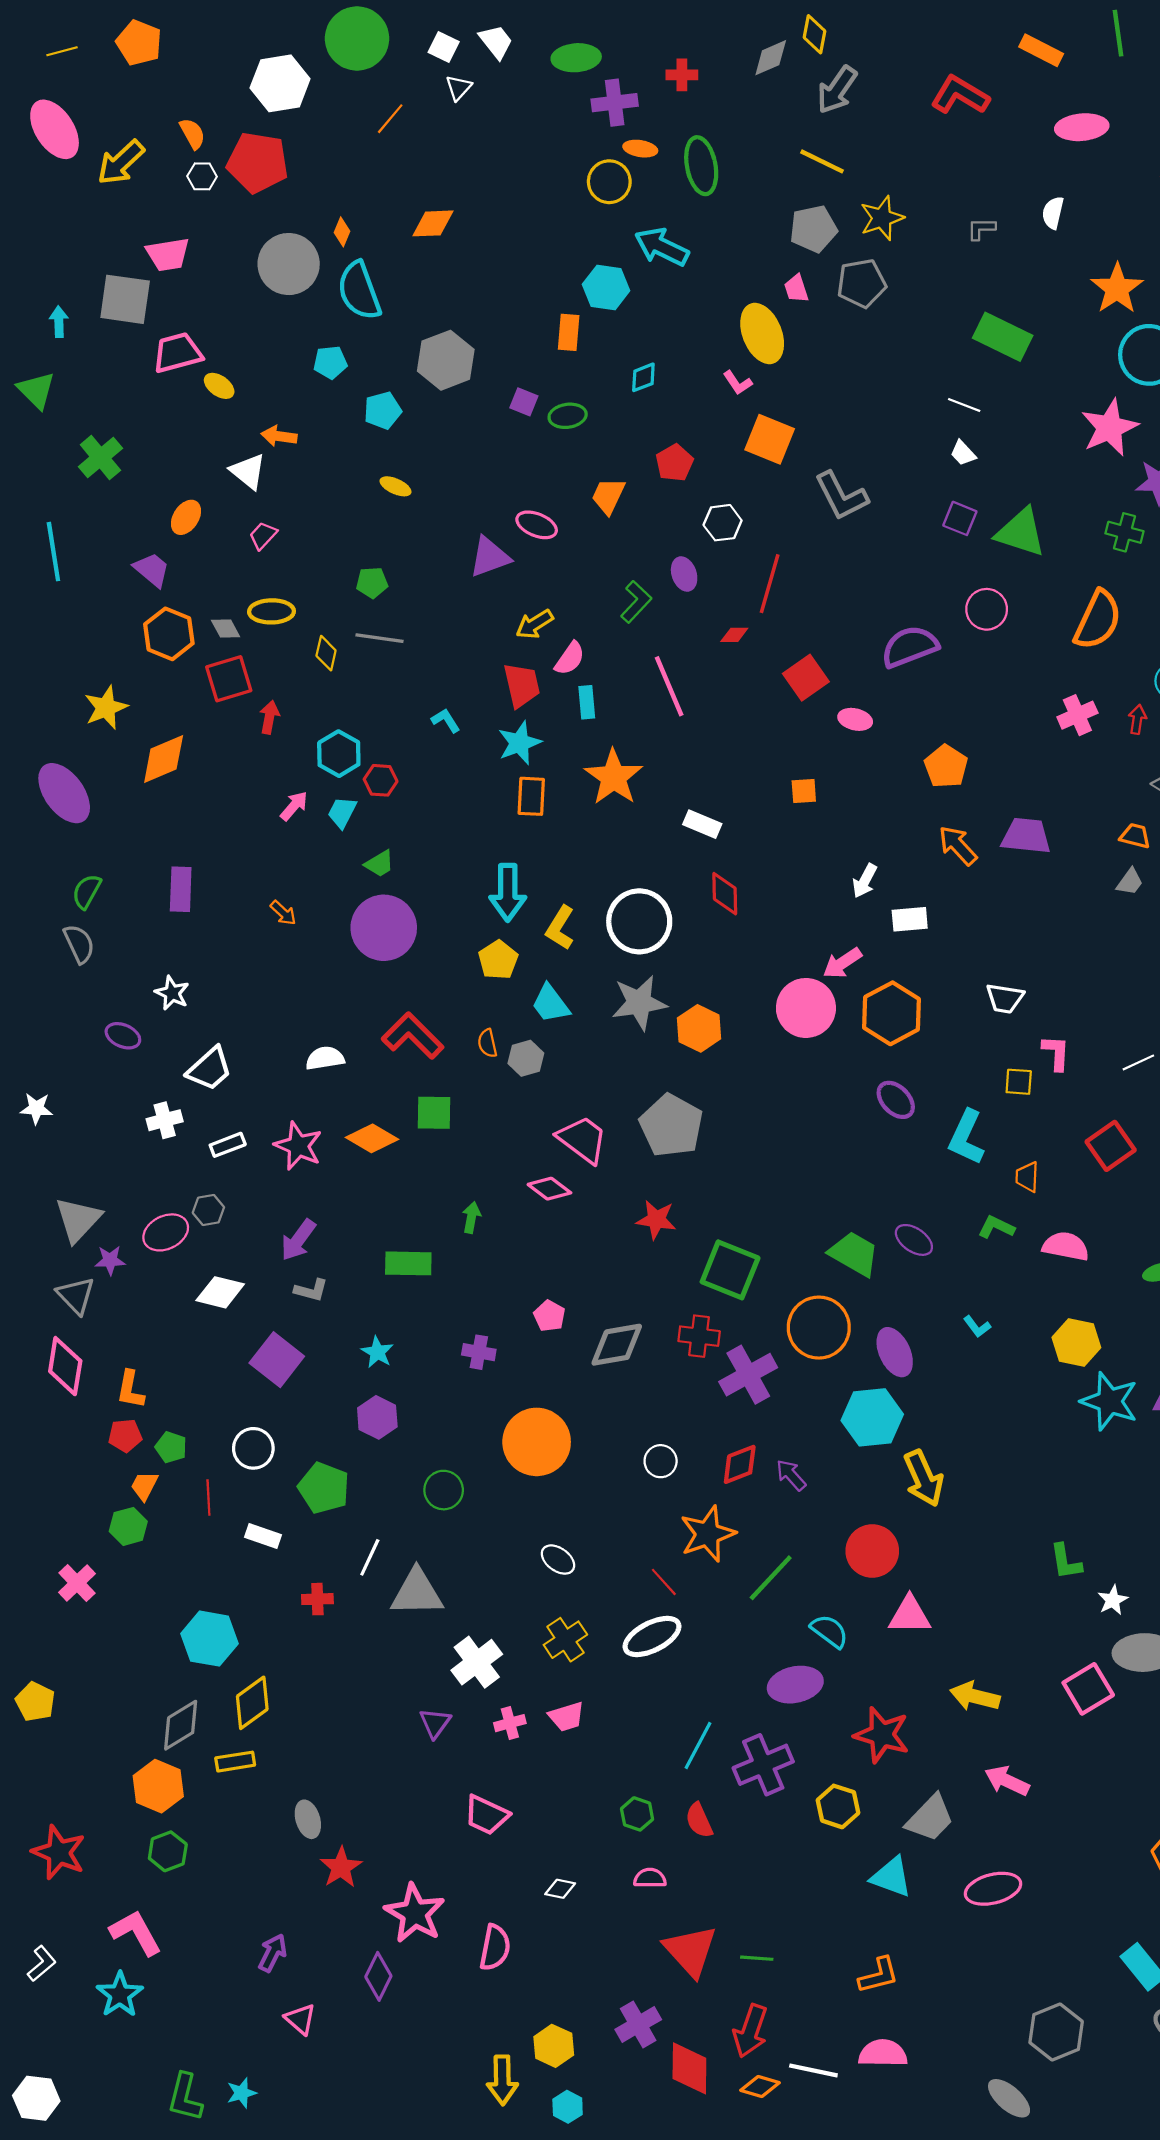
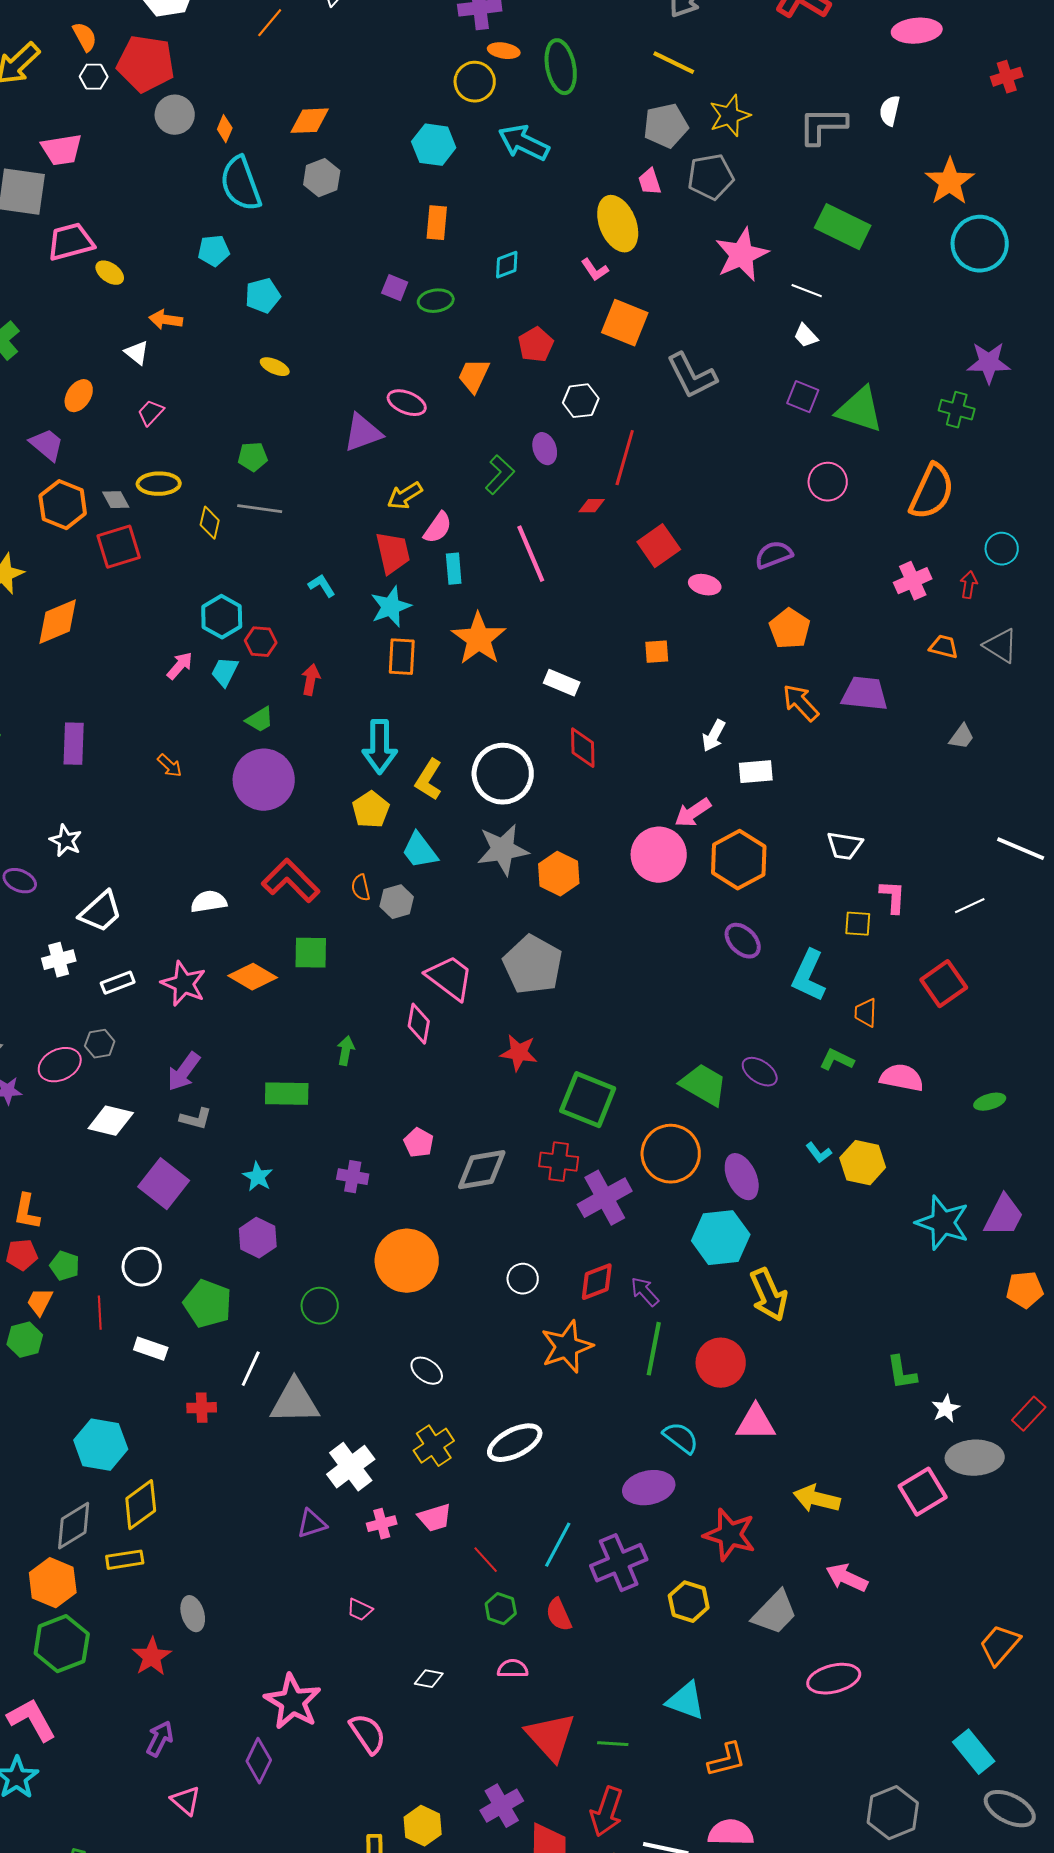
gray L-shape: (981, 229) -> (823, 126), size x1.8
gray circle: (289, 264) -> (175, 115), moved, size x0.7
cyan hexagon: (606, 288) -> (434, 145), moved
gray hexagon: (446, 360) -> (322, 178), moved, size x0.7
pink star: (1110, 428) -> (742, 255), moved
white triangle: (248, 471) -> (137, 353), size x0.7
purple semicircle: (910, 647) -> (774, 555), moved, size x0.7
red arrow: (269, 717) -> (311, 680), moved
orange trapezoid: (1135, 836) -> (944, 647), moved
pink diamond: (549, 1189) -> (419, 1024), turned 63
yellow hexagon: (1076, 1343) -> (863, 1163), moved
green line: (771, 1578) -> (654, 1349), moved, turned -32
red line: (664, 1582) -> (486, 1560), moved
purple triangle: (435, 1723) -> (312, 1524), turned 36
pink trapezoid: (486, 1815) -> (360, 1610), size x0.6
green hexagon: (168, 1851) -> (62, 1644), size x1.5
red star: (341, 1867) -> (152, 1657), moved
cyan triangle: (891, 1877) -> (686, 1701), moved
pink semicircle: (495, 1948) -> (368, 1734), turned -45

